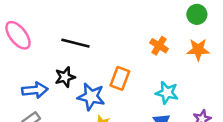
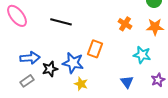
black star: (65, 77) -> (50, 69), moved
cyan star: (167, 93) -> (142, 55), moved

